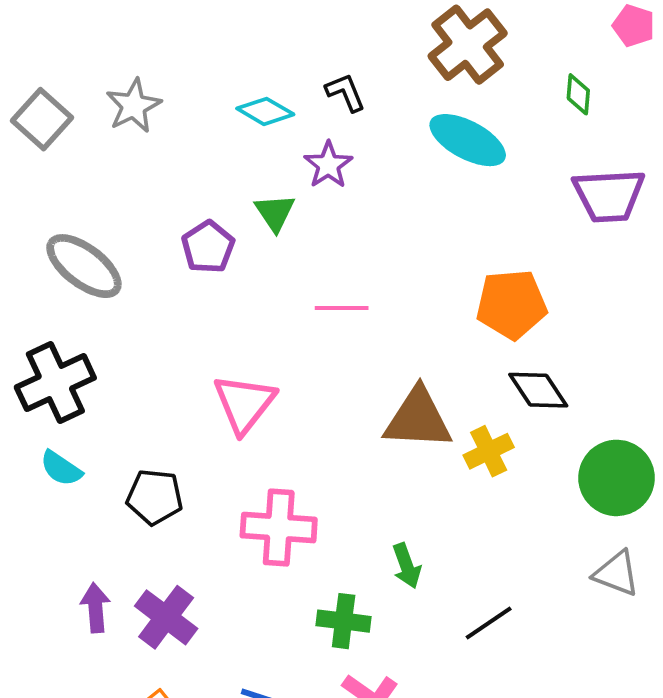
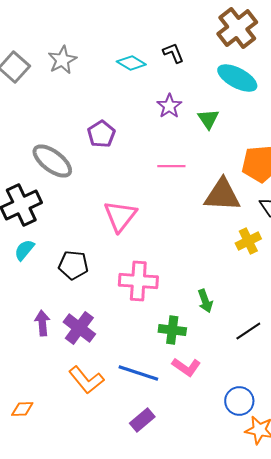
purple star: (328, 165) -> (169, 106), moved
green triangle: (275, 213) -> (208, 119), moved
gray ellipse: (84, 266) -> (52, 161), moved
brown triangle: (418, 419) -> (222, 195), moved
cyan semicircle: (61, 468) -> (24, 250), turned 95

